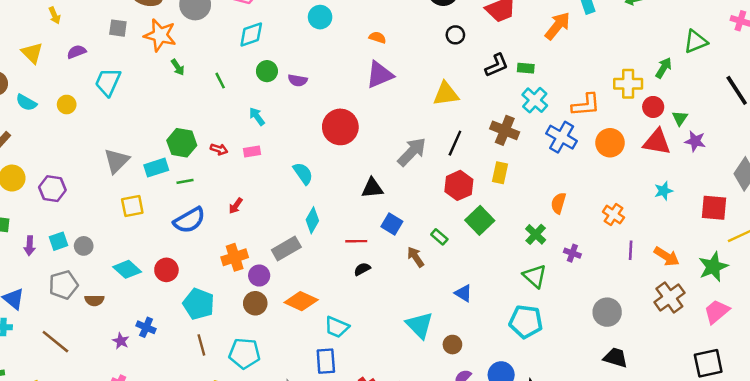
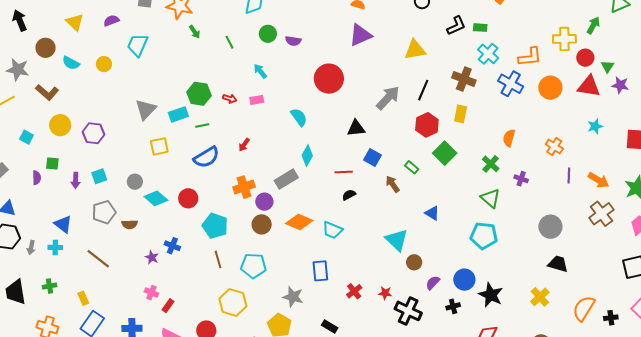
gray circle: (84, 246) -> (135, 182), moved
cyan trapezoid: (337, 327) -> (332, 230), moved
brown circle: (452, 345) -> (414, 262), moved

